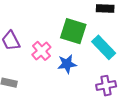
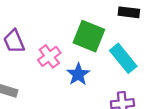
blue star: (67, 64) -> (78, 74), turned -30

